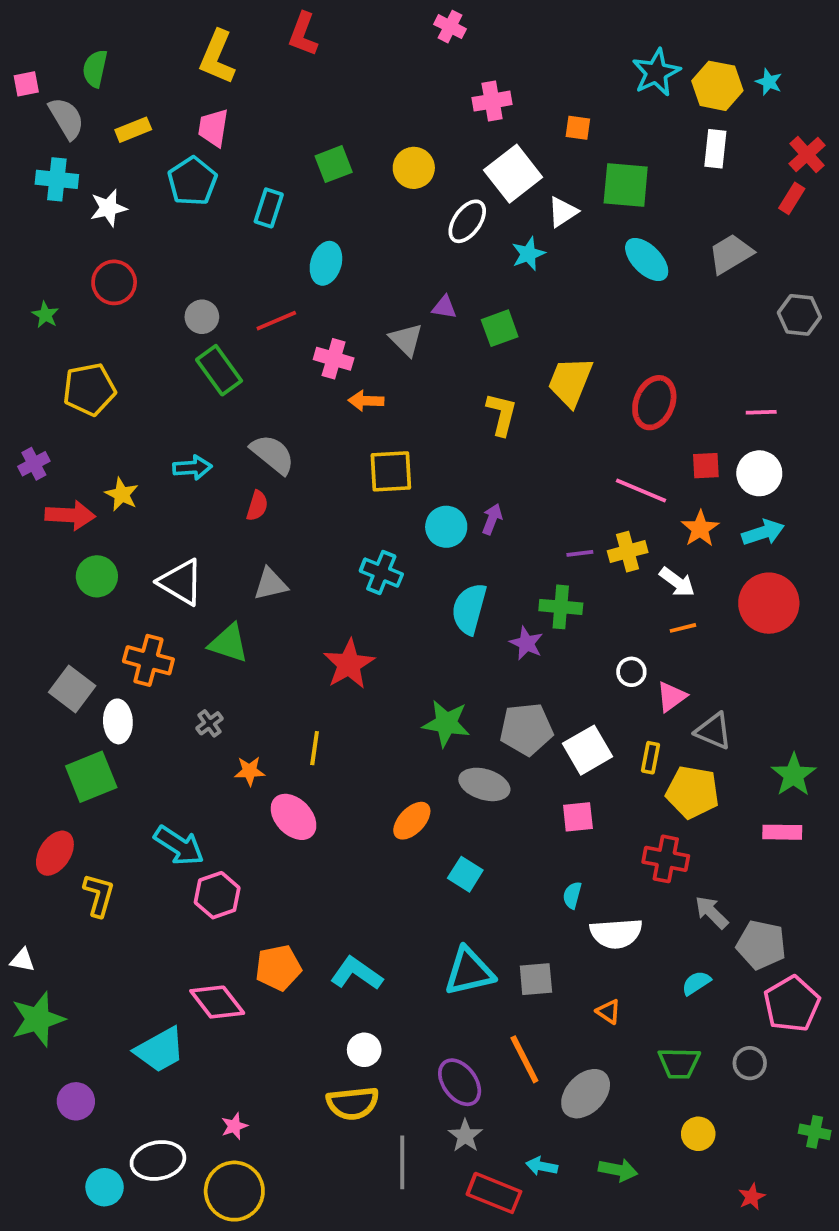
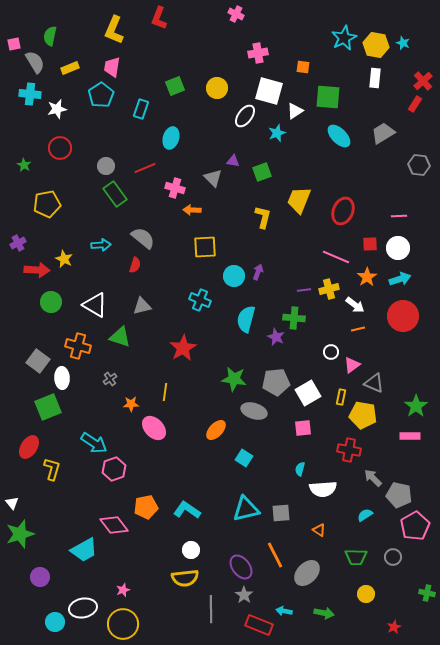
white square: (513, 174) -> (269, 91), turned -36
white triangle: (22, 960) -> (12, 503), turned 40

